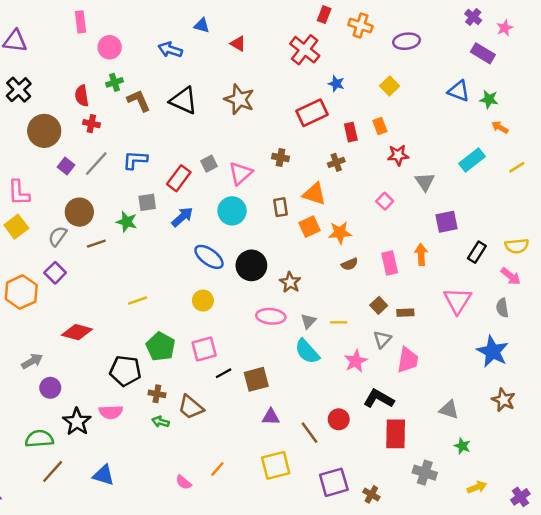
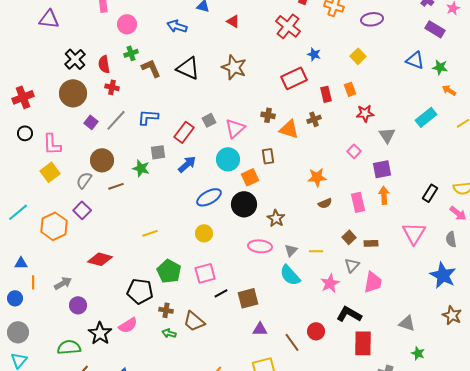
black cross: (19, 90) -> (75, 59), moved
orange triangle: (314, 194) -> (289, 129), moved
purple square: (447, 222) -> (382, 169), moved
orange square: (310, 227) -> (250, 177), moved
blue ellipse: (209, 257) -> (209, 197), turned -65
pink semicircle: (111, 412) -> (128, 325), turned -30

